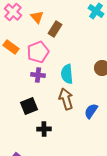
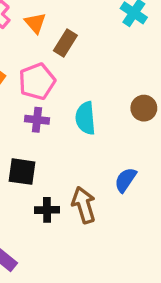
brown arrow: (66, 99) -> (84, 205), moved
black square: (29, 106) -> (22, 172), turned 30

